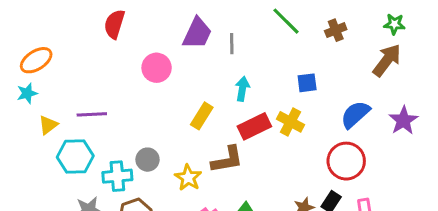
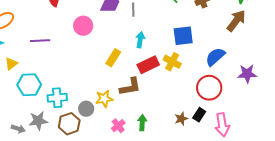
blue square: (307, 83) -> (183, 36), size x1.5
purple line: (92, 114) -> (40, 41), moved
purple star: (403, 120) -> (247, 74), moved, turned 30
gray circle: (148, 160) -> (86, 109), moved
yellow star: (188, 178) -> (104, 99), turned 30

